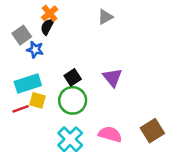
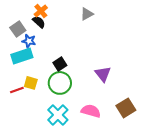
black semicircle: (47, 27) -> (39, 22), turned 104
purple triangle: (113, 77) -> (103, 74), moved
cyan rectangle: (28, 83) -> (22, 56), moved

